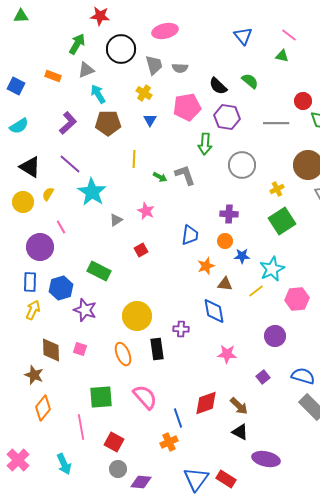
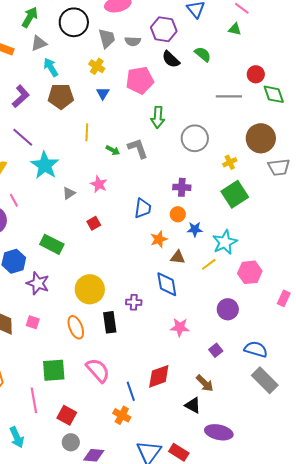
purple hexagon: (227, 117) -> (164, 29), moved
brown arrow: (239, 406) -> (205, 383), moved
orange cross: (169, 442) -> (122, 415), turned -36

